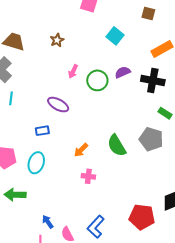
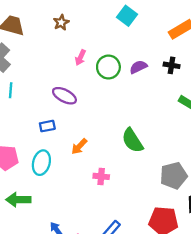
purple semicircle: (123, 72) -> (138, 67), moved
black cross: (153, 80) -> (172, 65), size x0.6
gray pentagon: (151, 139) -> (174, 176), moved, turned -30
orange arrow: (81, 150) -> (79, 146), moved

